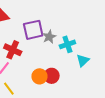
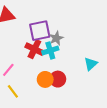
cyan cross: (67, 44) -> (50, 50), moved
red cross: (13, 50) -> (34, 49), moved

